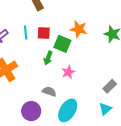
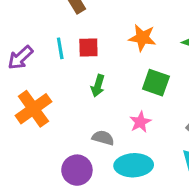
green square: (62, 44) -> (156, 83), moved
pink star: (68, 72) -> (140, 122), moved
cyan ellipse: (68, 110) -> (134, 165), turned 60

